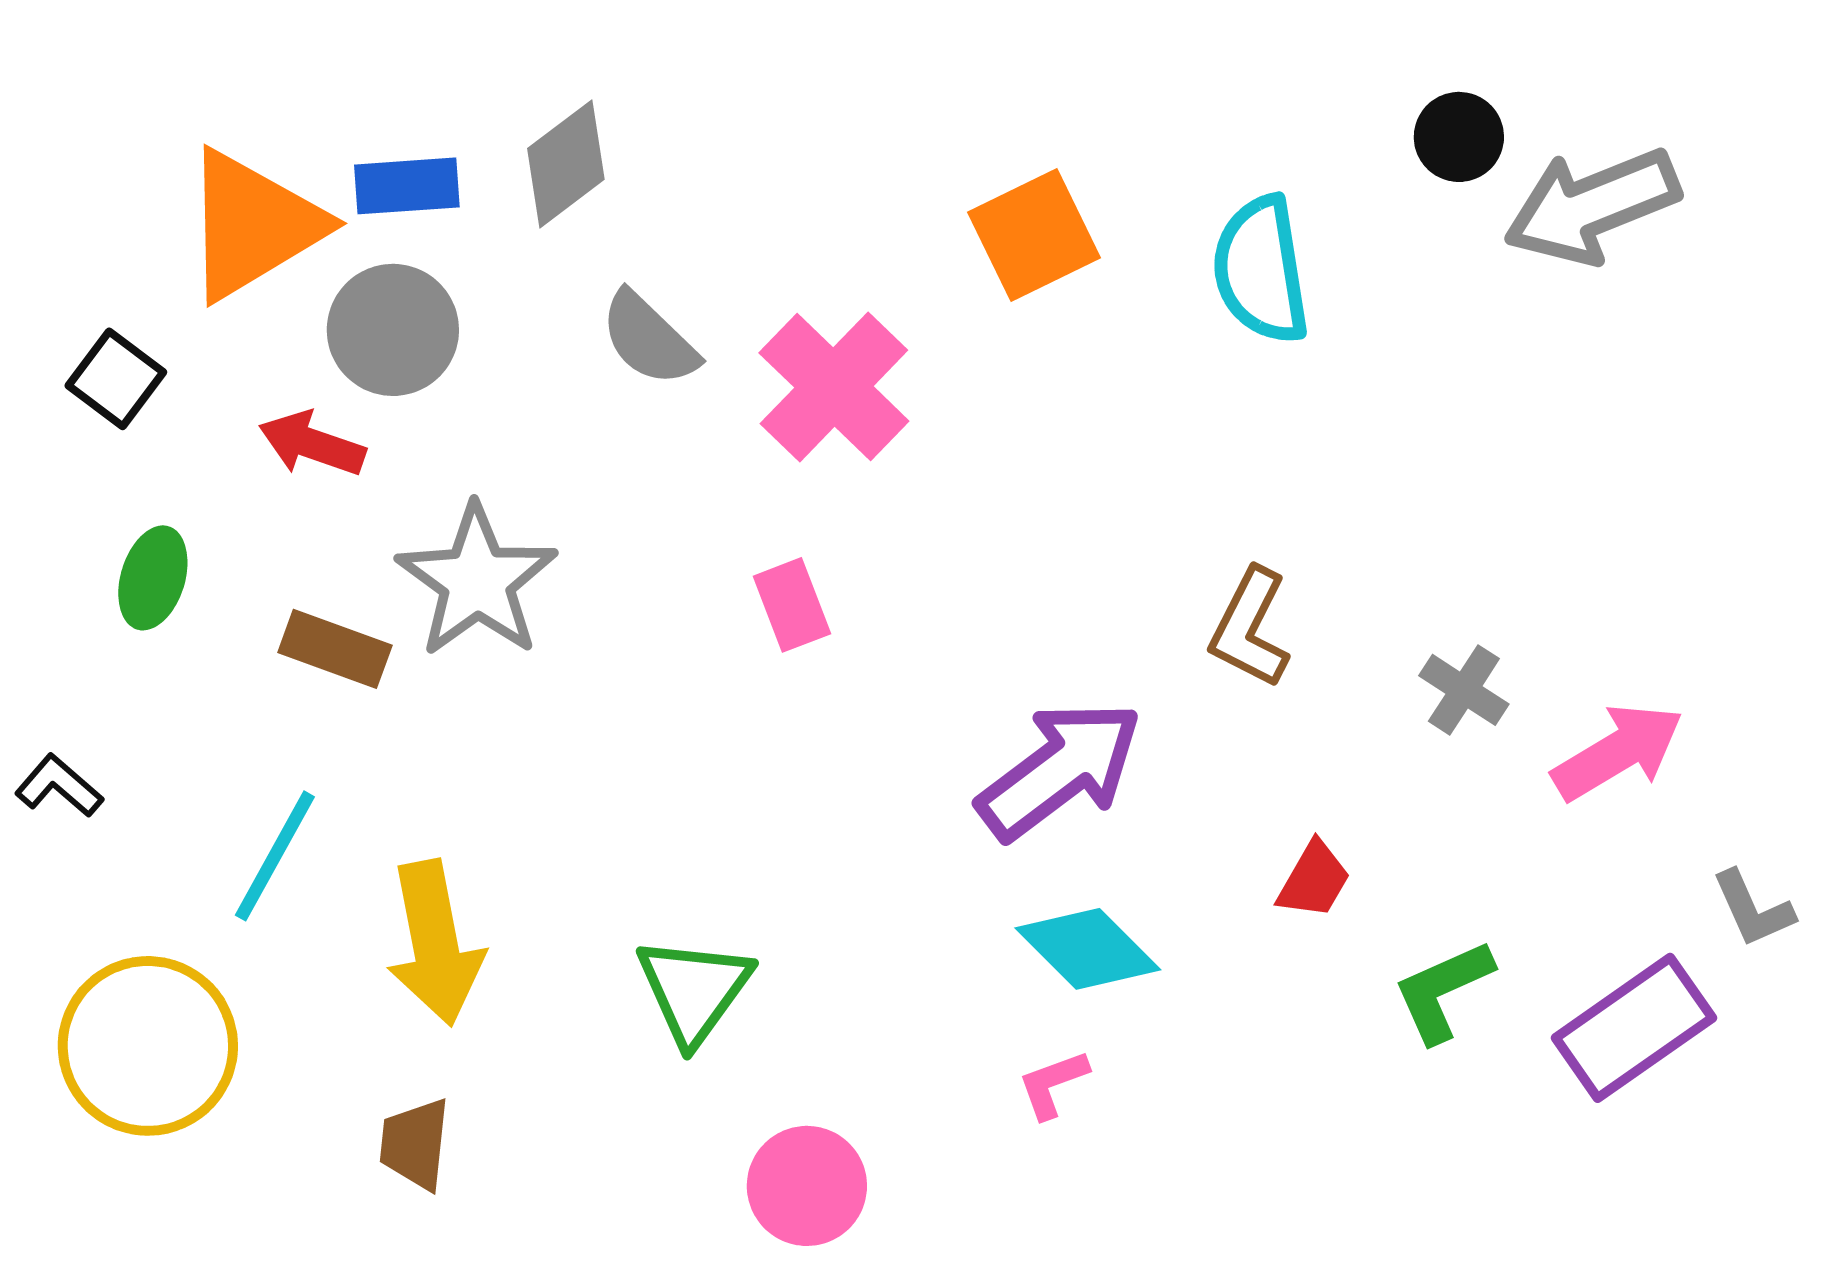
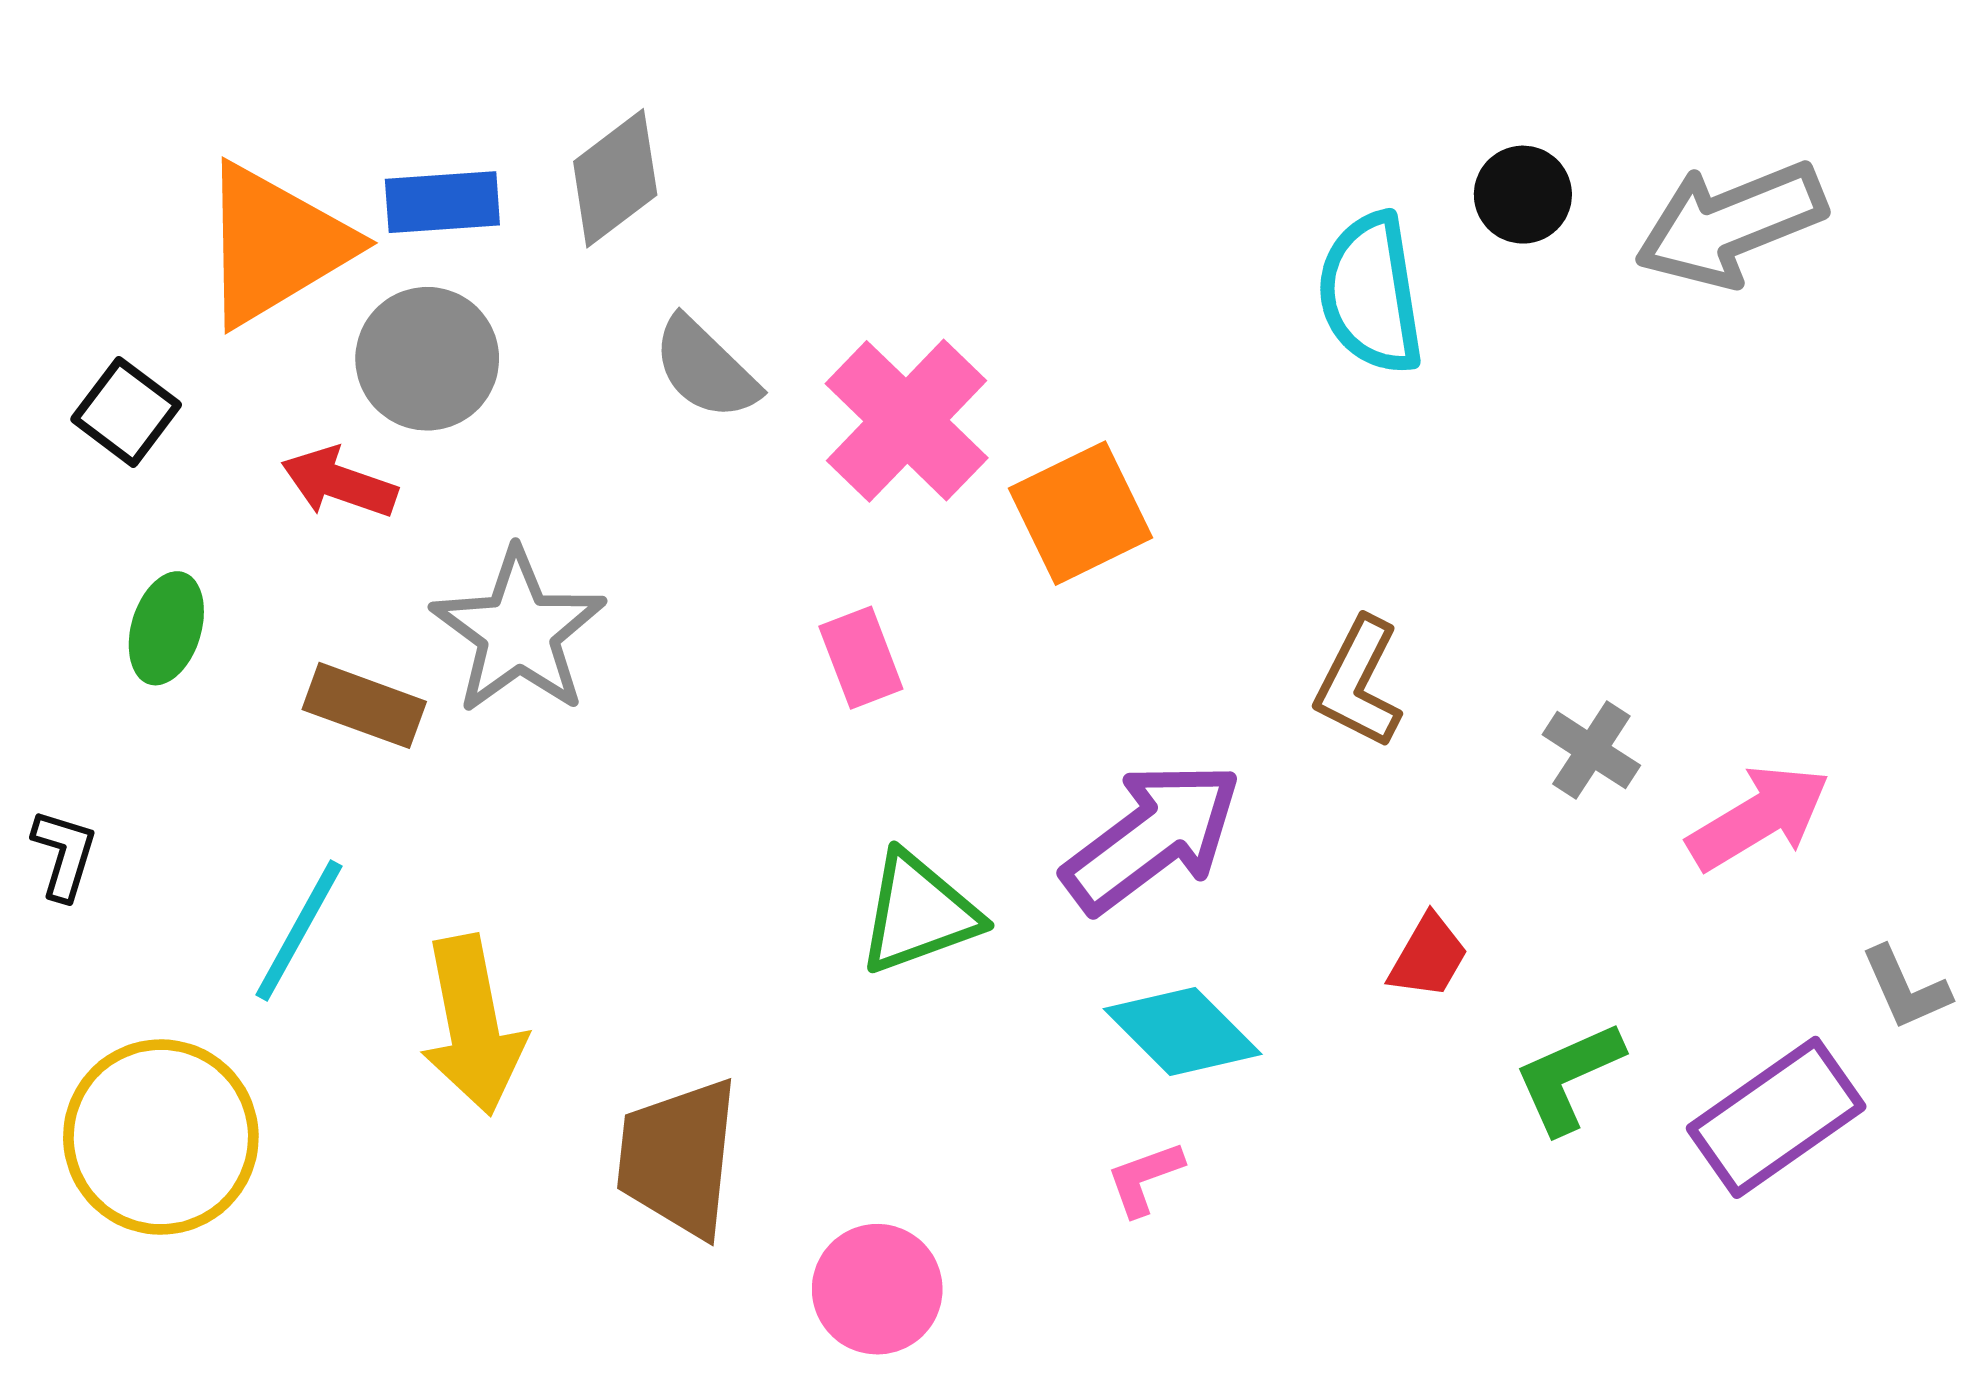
black circle: (1459, 137) -> (1523, 195), moved
orange square: (1034, 235) -> (1080, 513), moved
black L-shape: (59, 786) -> (64, 854), turned 66
green triangle: (694, 990) -> (919, 913), moved, turned 34
brown trapezoid: (415, 1144) -> (678, 1158), moved, size x1.6

